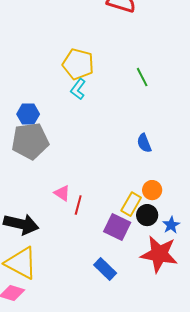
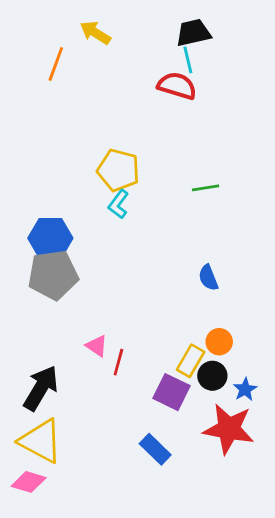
green line: (142, 77) -> (206, 188), turned -72
blue hexagon: (28, 114) -> (50, 238), size x1.4
black arrow: (21, 224) -> (41, 388), turned -72

